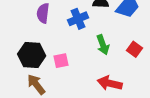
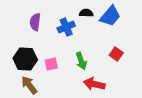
green arrow: (103, 45) -> (81, 61), moved

